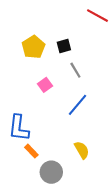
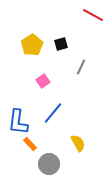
gray line: (75, 70) -> (81, 67), moved, turned 56
blue line: (78, 105) -> (53, 113), moved

